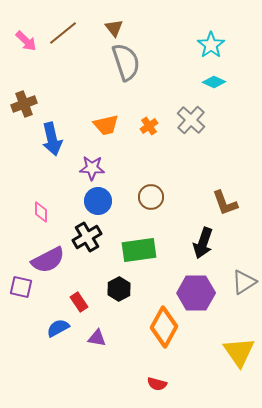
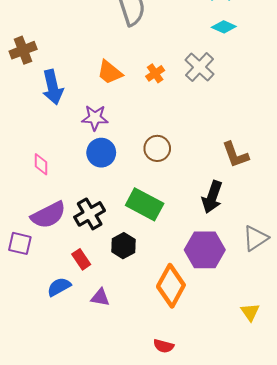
orange trapezoid: (106, 125) -> (110, 72), turned 52
black cross: (87, 237) -> (90, 214), moved
green rectangle: (139, 250) -> (145, 204), turned 36
yellow triangle: (239, 352) -> (250, 312), size x0.6

